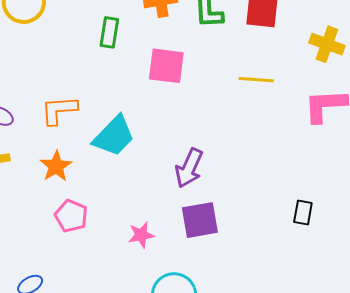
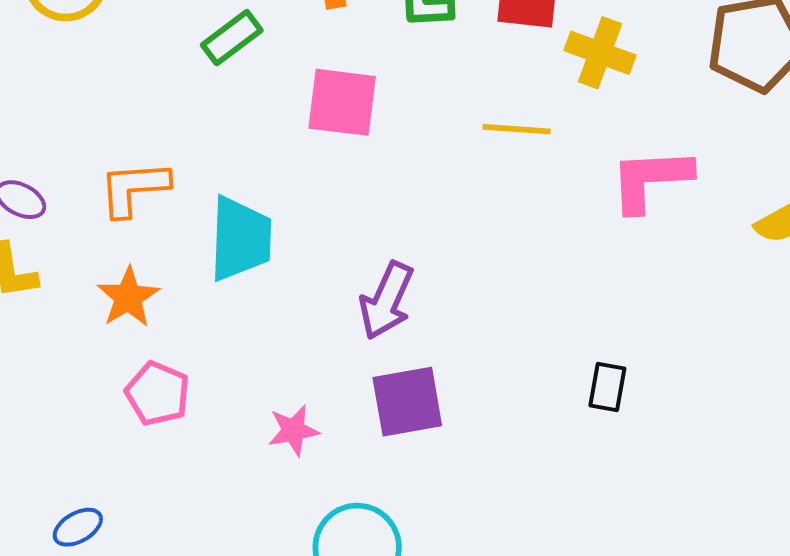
green rectangle: (109, 32) -> (232, 38), turned 44
yellow cross: (327, 44) -> (600, 53), moved
cyan trapezoid: (114, 136) -> (240, 239), turned -42

